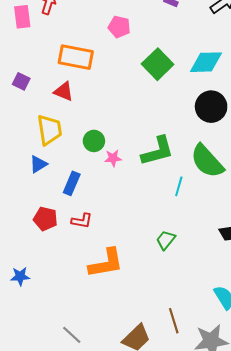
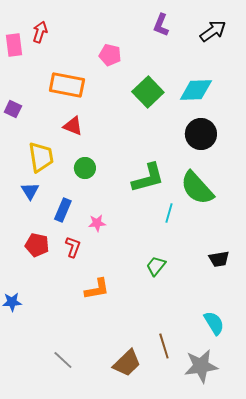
red triangle: (64, 91) -> (73, 126), moved
pink star: (113, 158) -> (97, 223), moved
blue triangle: (38, 164) -> (30, 191), turned -30
red L-shape: (82, 221) -> (73, 247), turned -80
orange L-shape: (106, 263) -> (97, 289), size x0.7

